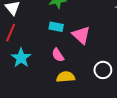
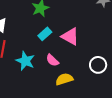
cyan rectangle: (56, 27) -> (45, 34), turned -40
cyan star: (21, 58) -> (25, 61), moved

